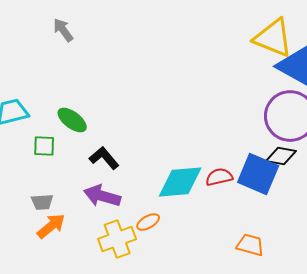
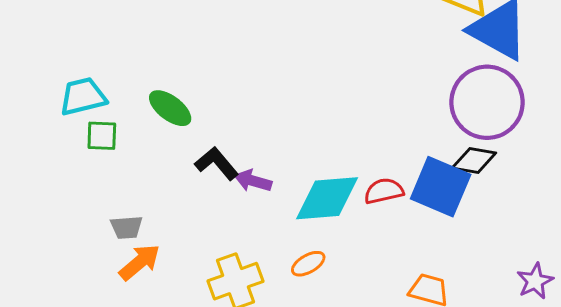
green square: (44, 146) -> (102, 136), moved
purple arrow: (102, 196) -> (253, 181), moved, size x0.7
orange ellipse: (148, 222) -> (308, 264), moved

